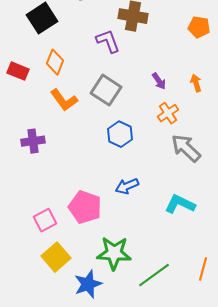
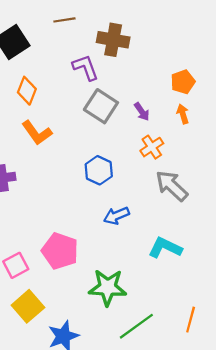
orange pentagon: (199, 27) -> (183, 82), moved, turned -30
gray square: (106, 90) -> (101, 106), moved
blue arrow: (127, 186) -> (116, 216), moved
green star: (114, 253) -> (108, 287), moved

